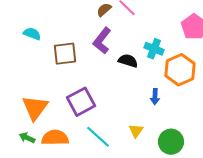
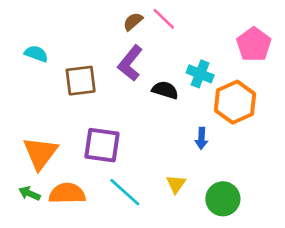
purple square: (81, 102) -> (102, 145), turned 36

